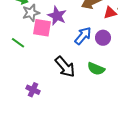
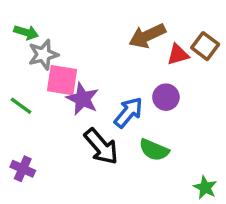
purple star: (57, 16) -> (82, 99), moved
blue arrow: (83, 36) -> (128, 112), moved
purple cross: (33, 90) -> (23, 169), moved

